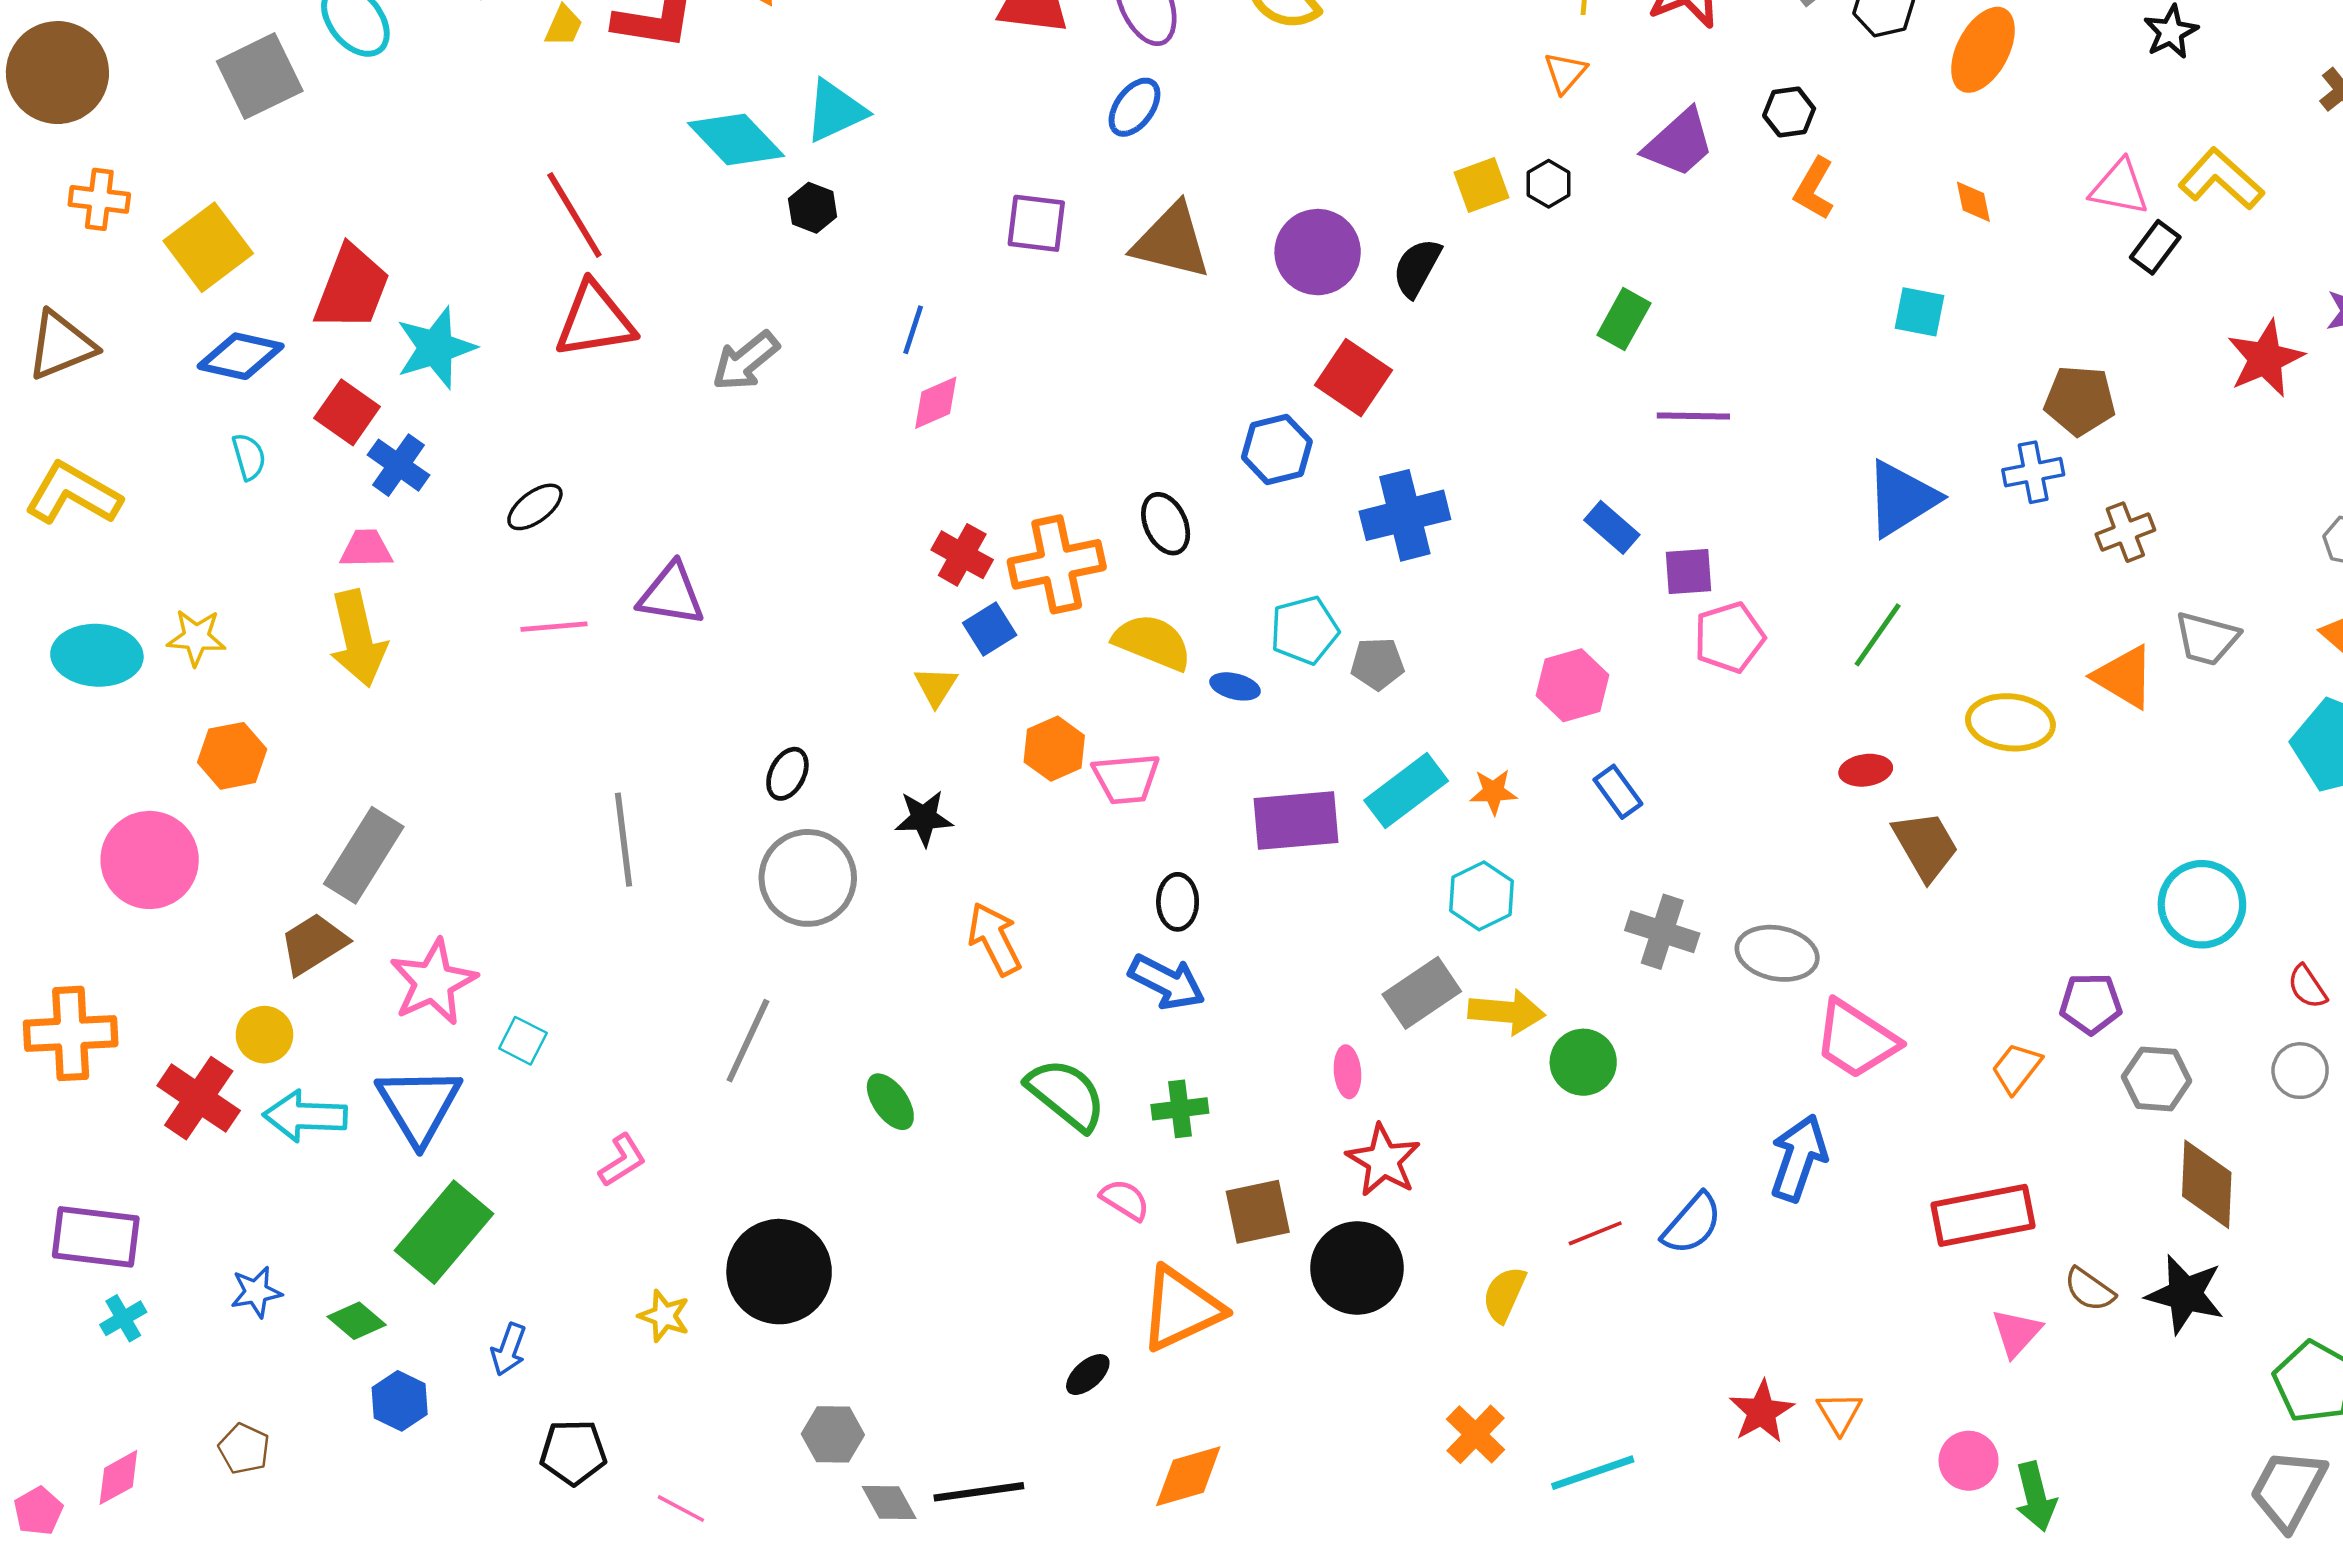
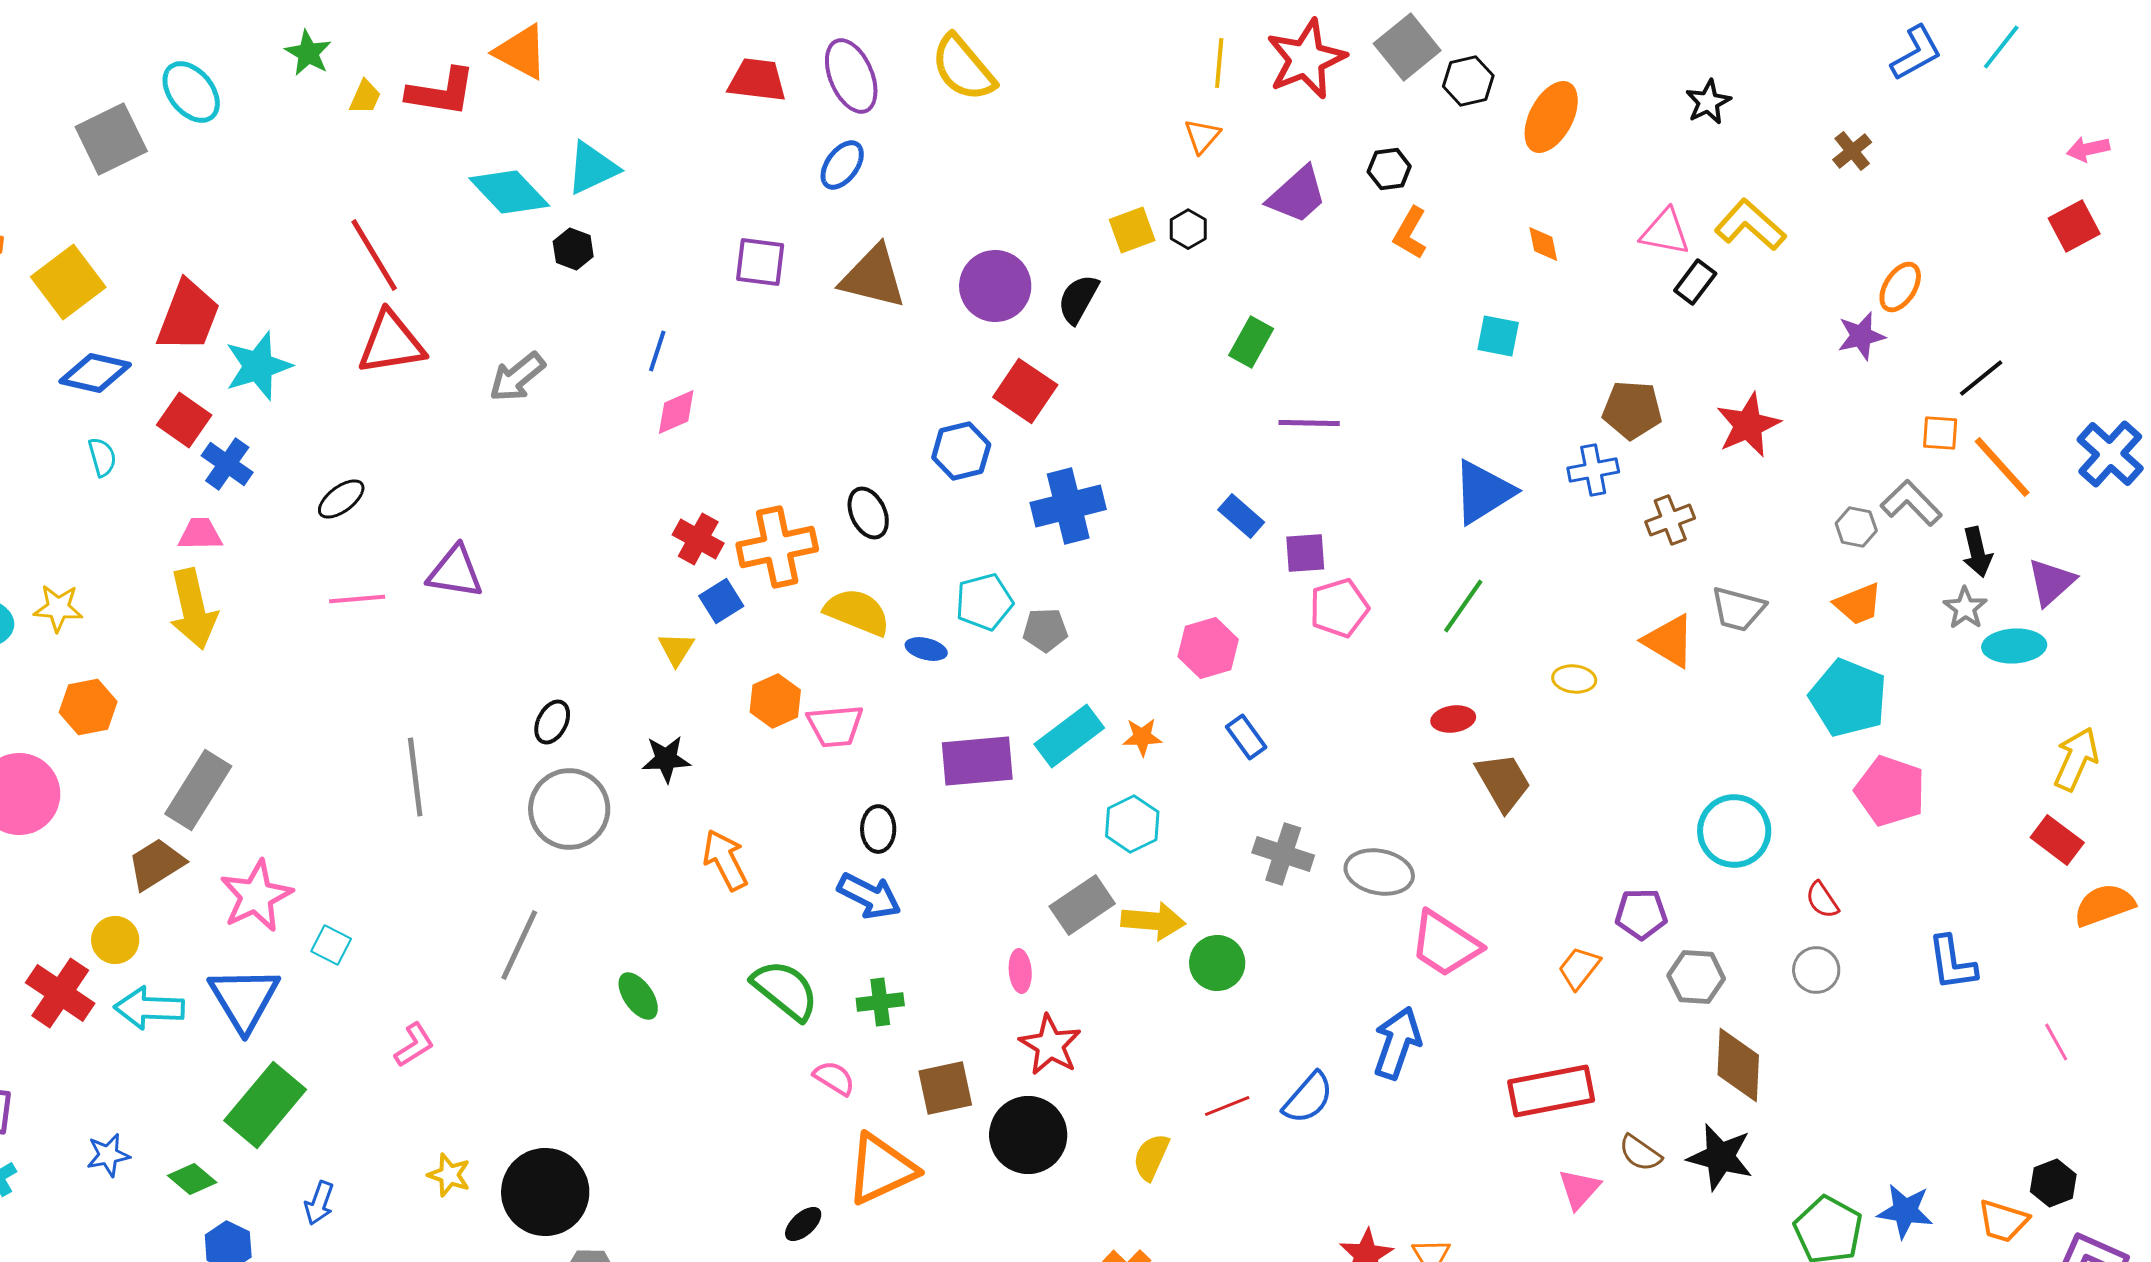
red star: (2265, 359) -> (1748, 425), moved
yellow ellipse: (2010, 722) -> (1574, 679), size x0.6
black circle: (779, 1272) -> (545, 1192), moved

